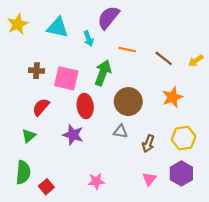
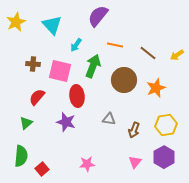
cyan triangle: (57, 27) -> (52, 25), turned 35
cyan arrow: (88, 39) -> (76, 45), moved, turned 56
brown circle: (128, 102) -> (124, 80), moved

